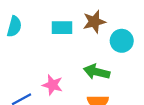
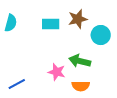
pink star: (52, 85) -> (57, 72), moved

